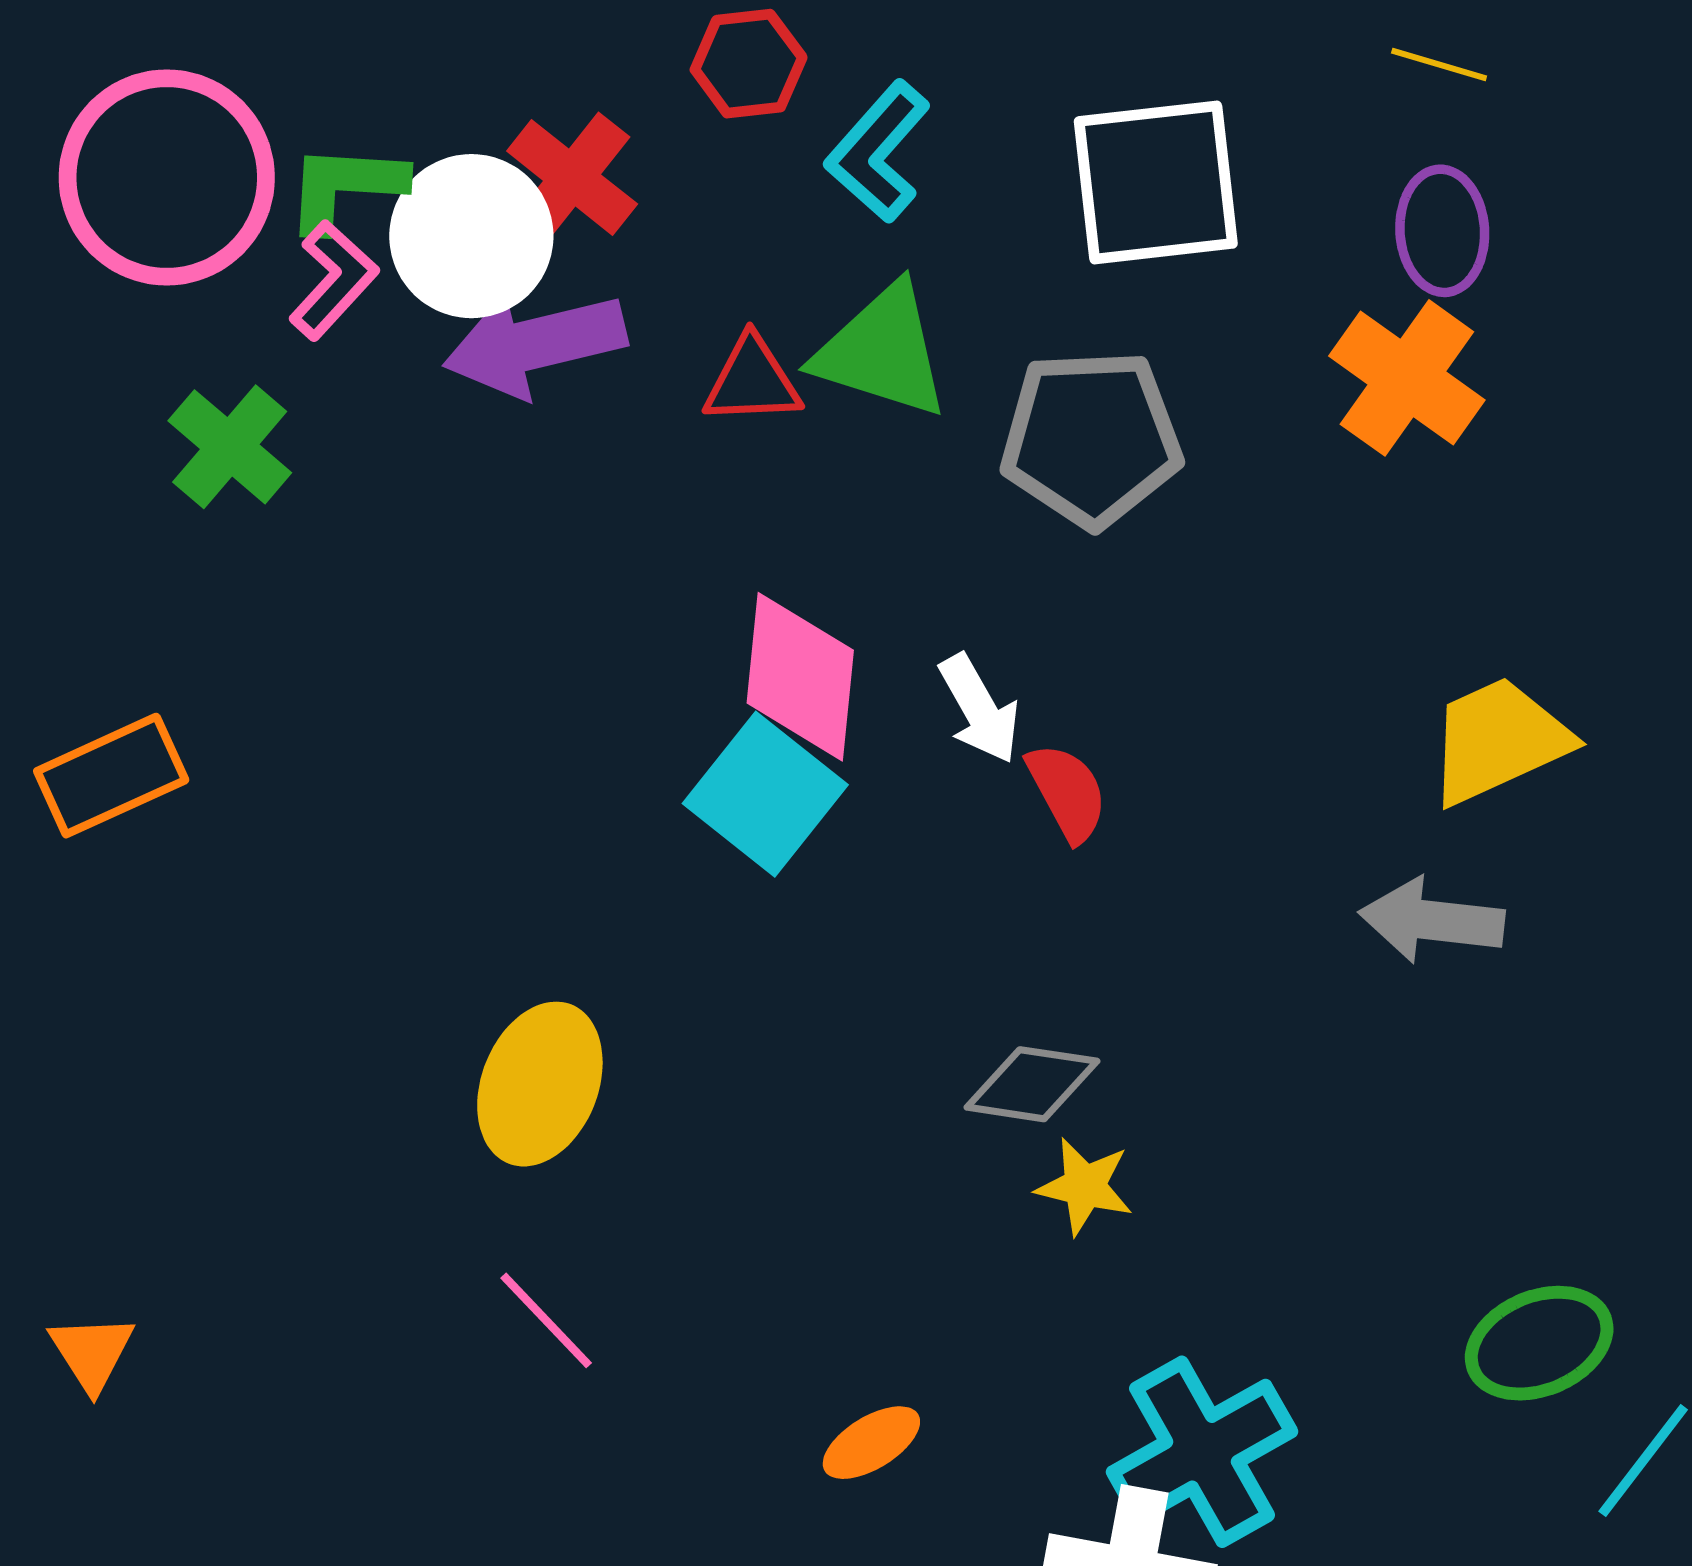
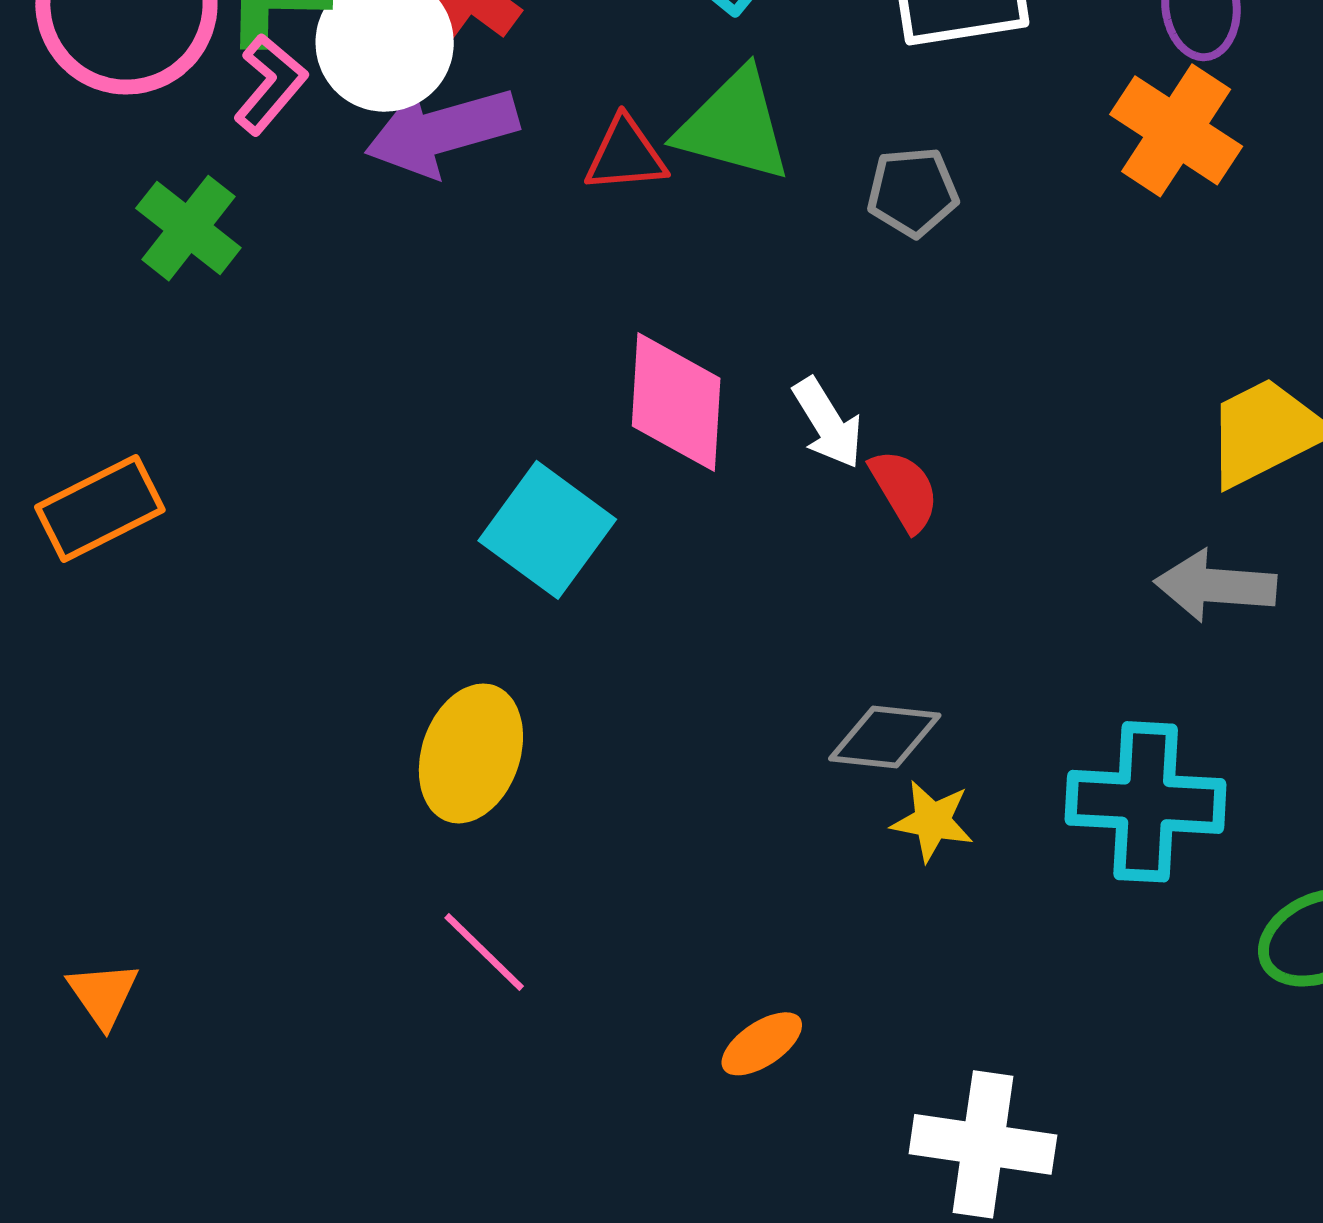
gray pentagon: (1091, 439) -> (913, 192), size x0.6
cyan square: (765, 794) -> (547, 530), moved
cyan cross: (1202, 1452) -> (1146, 802), moved, turned 35

